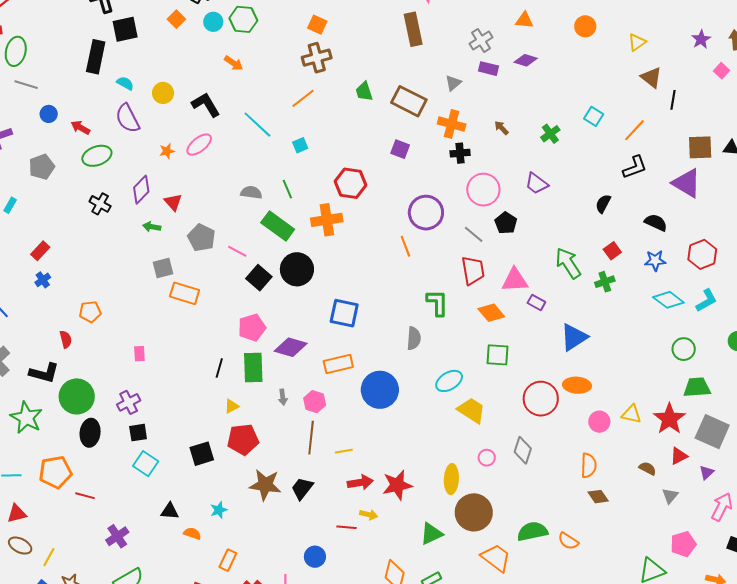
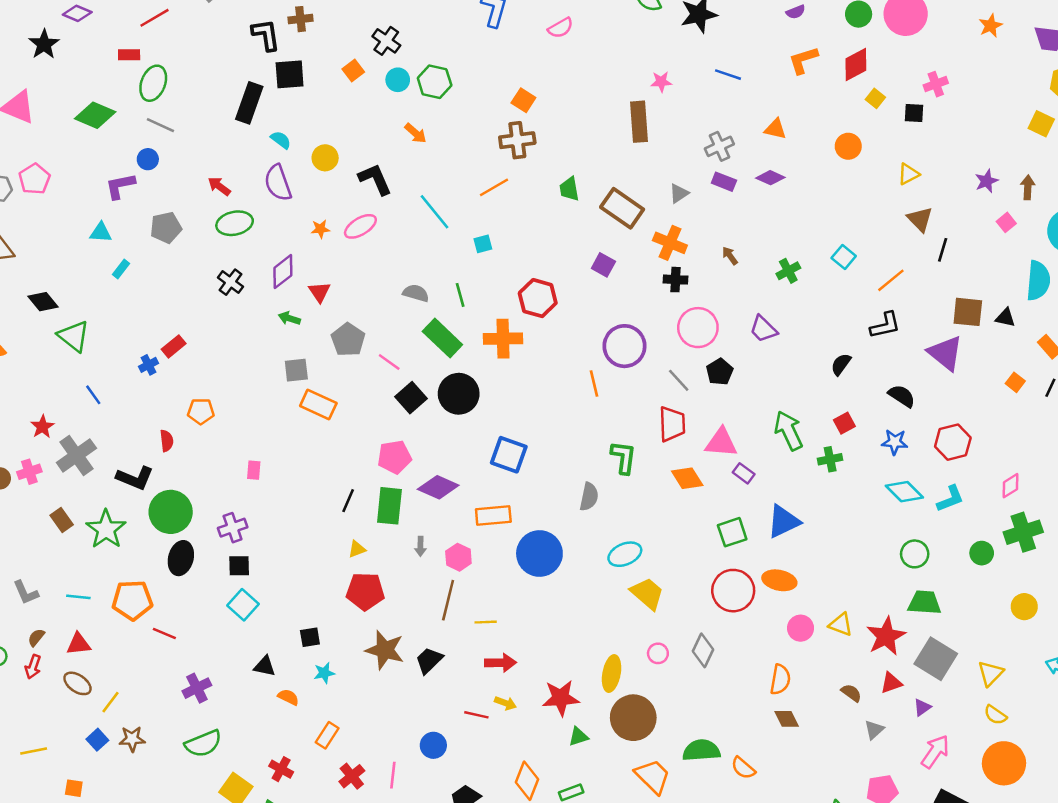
blue circle: (49, 114) -> (148, 159), moved
red rectangle: (40, 251) -> (174, 346), moved
green square: (498, 355) -> (732, 532), moved, turned -30
black square: (202, 454) -> (310, 637), moved, size x0.7
red star: (397, 485) -> (561, 698), moved
green triangle: (431, 534) -> (578, 737), size x0.7

